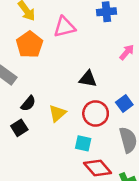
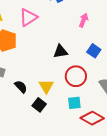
black semicircle: (28, 103) -> (21, 87), turned -64
blue square: (124, 103) -> (94, 51), moved
black square: (19, 128) -> (39, 105), moved

